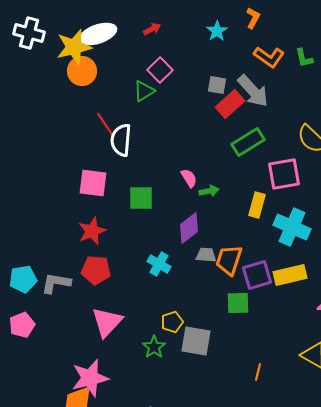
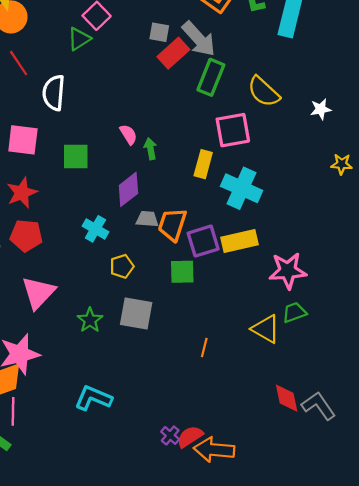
red line: (105, 124) -> (19, 63), moved
green rectangle: (248, 142) -> (211, 77), moved, turned -36
green arrow: (209, 191) -> (150, 149), turned -90
yellow pentagon: (172, 322) -> (122, 266), moved

